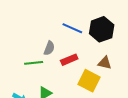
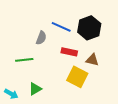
gray semicircle: (49, 48) -> (41, 38), moved
red rectangle: (69, 60) -> (69, 52), moved, turned 35

